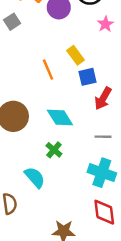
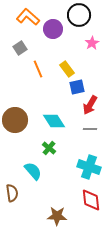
gray square: (12, 22) -> (20, 48), moved
orange line: (48, 70) -> (38, 69), moved
gray line: (103, 137) -> (90, 129), moved

